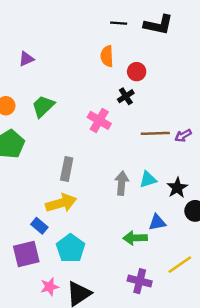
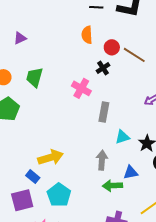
green trapezoid: (43, 106) -> (35, 77), turned -30
brown line: (155, 133) -> (134, 55), moved, turned 35
gray rectangle: (67, 169) -> (104, 112), moved
gray arrow: (122, 183) -> (102, 160), moved

